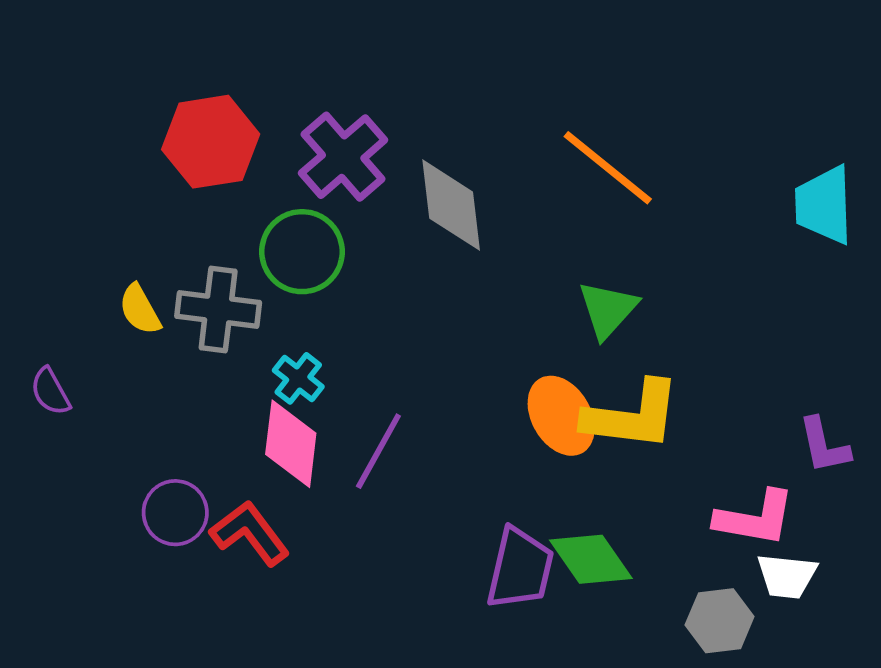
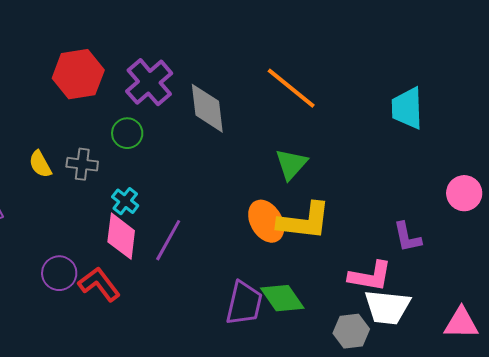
green circle: (302, 252) -> (127, 133), size x0.7
gray cross: (218, 309) -> (82, 164), size x0.7
white trapezoid: (787, 576) -> (387, 307), size x1.4

